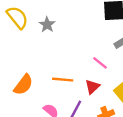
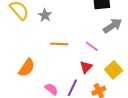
orange line: (63, 80) -> (59, 44), moved

